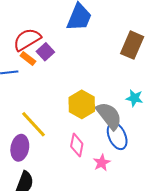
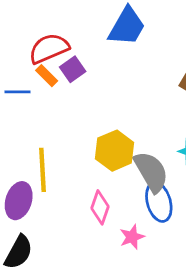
yellow line: (34, 124) -> (42, 170), turned 32

